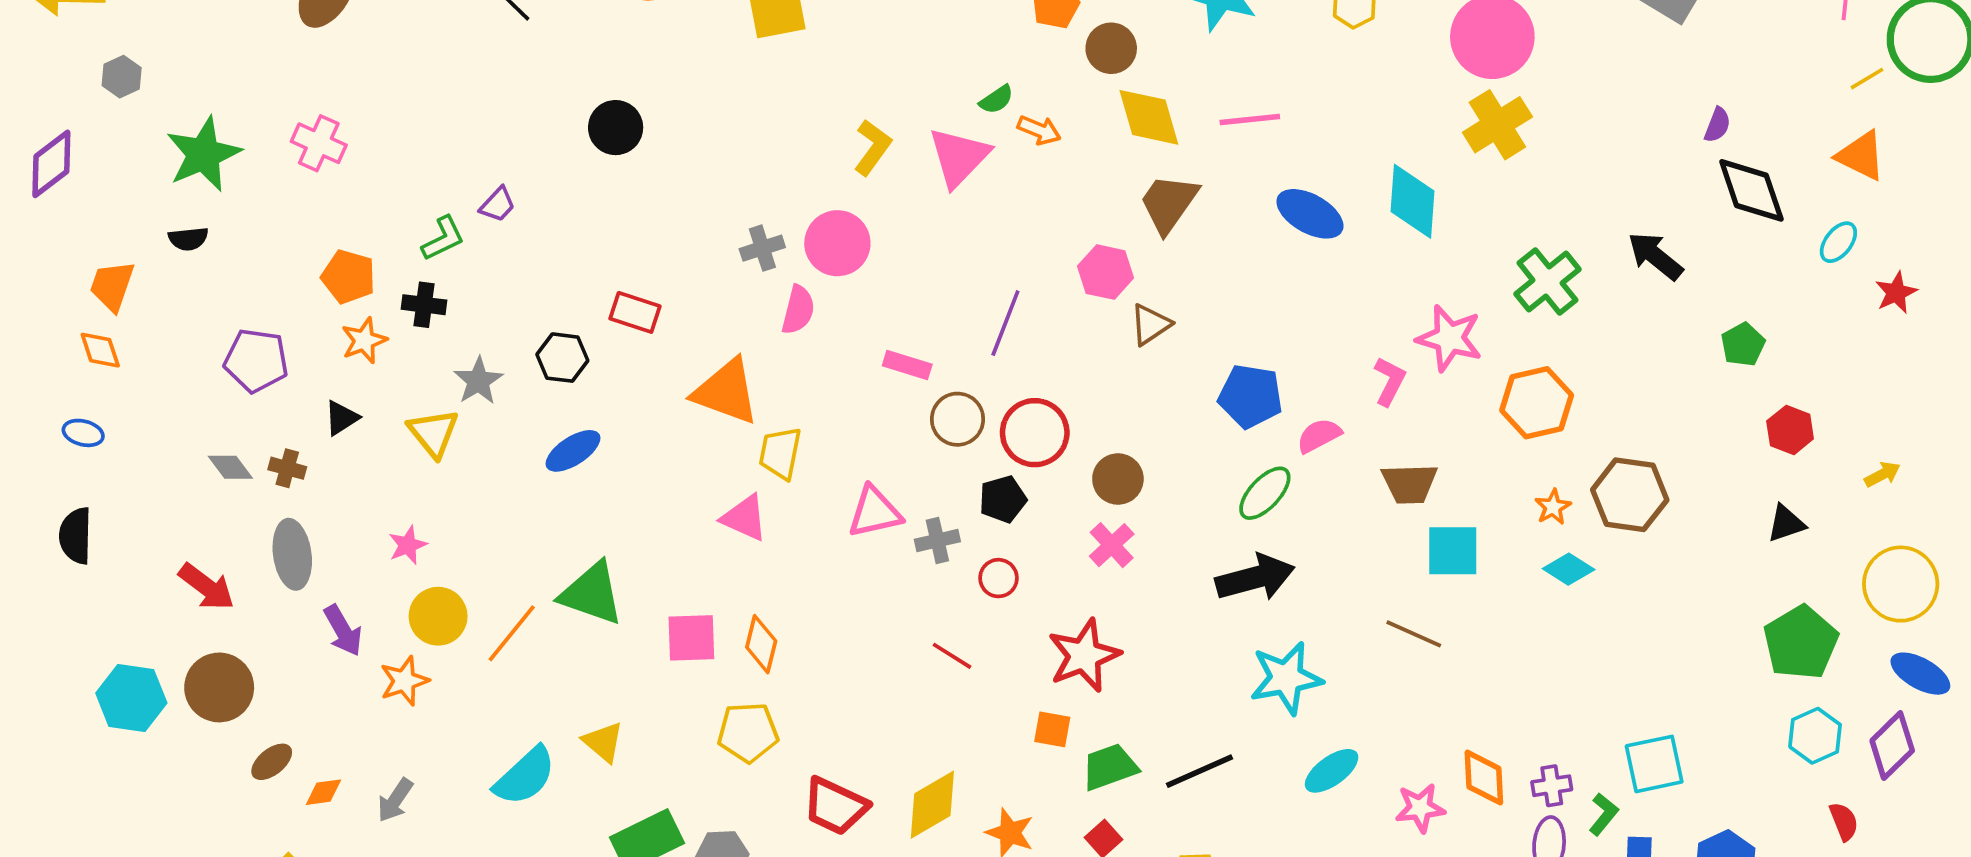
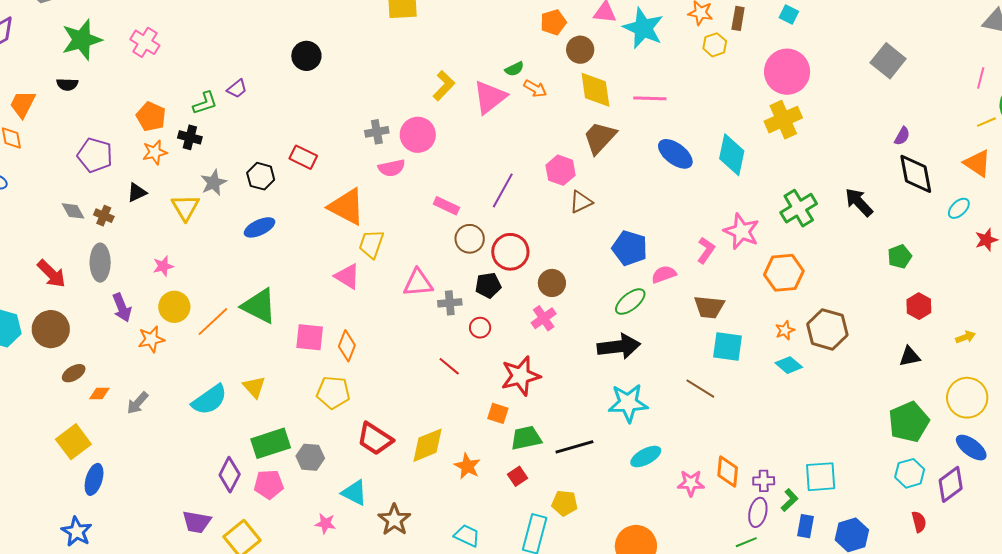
pink semicircle: (798, 310) -> (392, 168), turned 56

